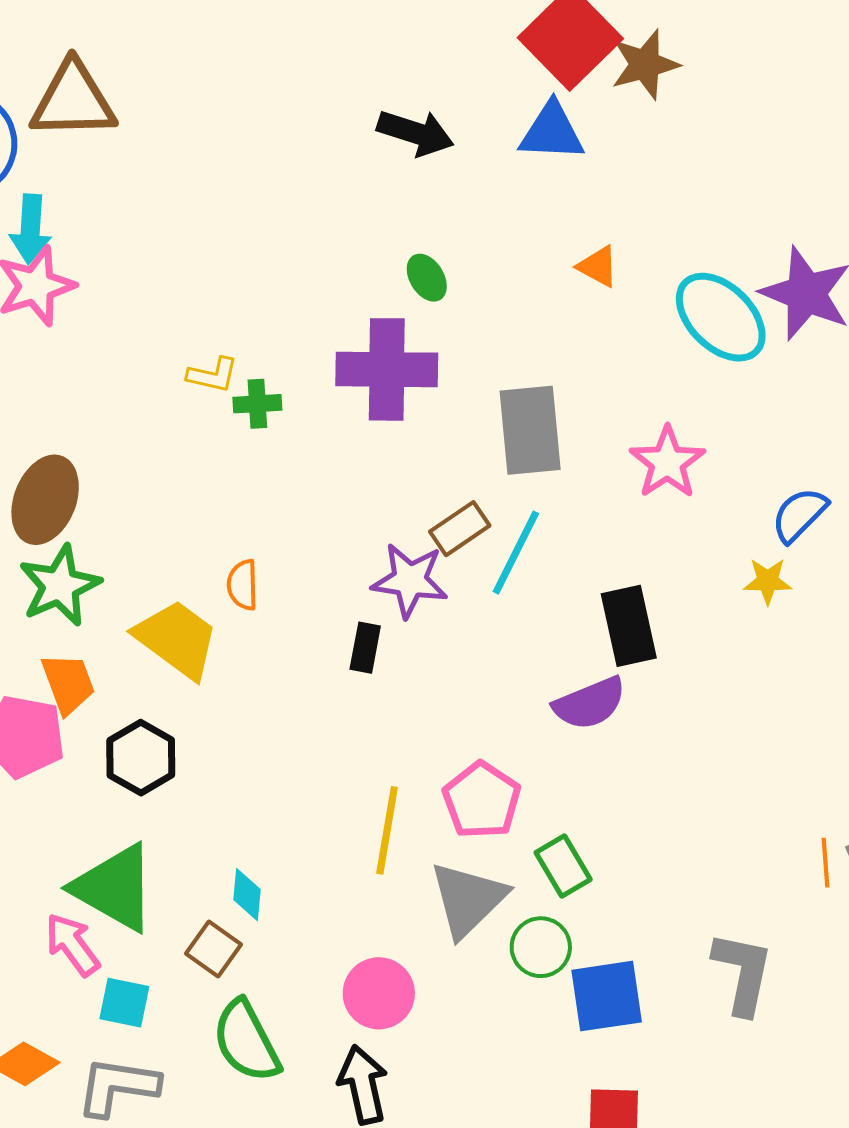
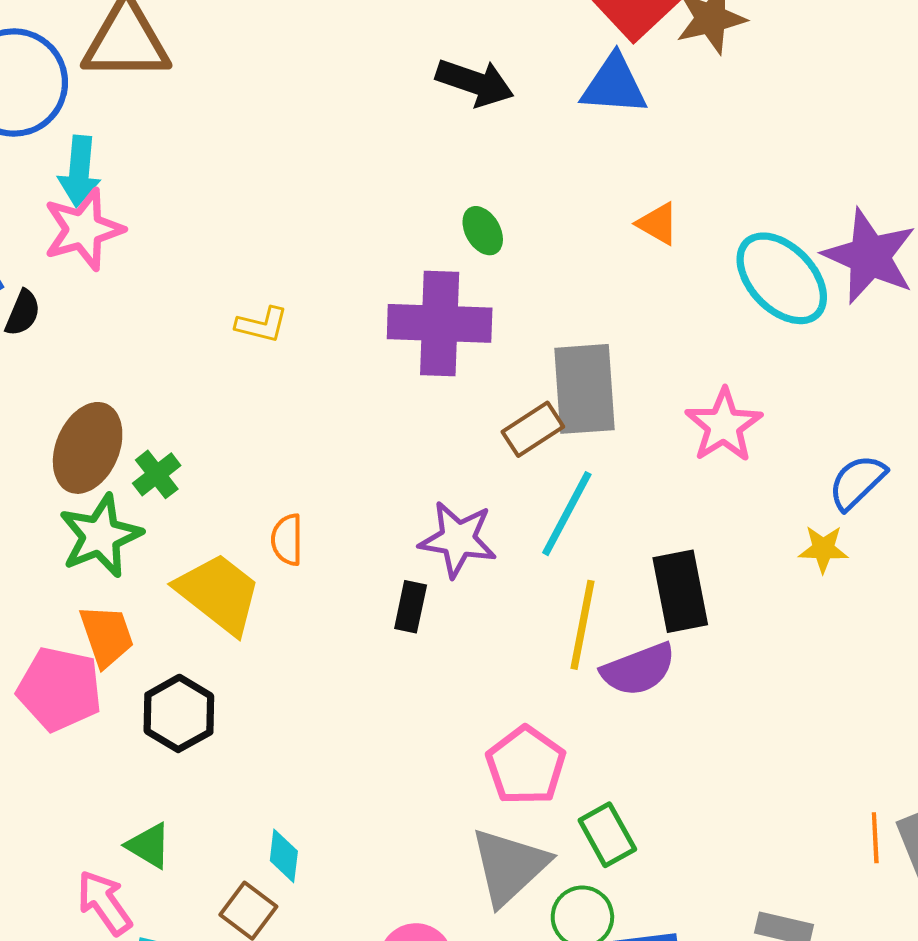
green cross: (257, 404) -> (157, 474), moved, turned -36
brown rectangle: (460, 529) -> (533, 429), moved
yellow line: (387, 830) -> (583, 625), moved
green triangle: (115, 888) -> (149, 846), size x0.5

